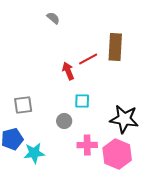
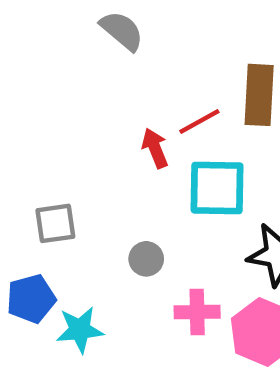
gray semicircle: (53, 18) -> (122, 31), size x1.5
cyan square: (82, 101) -> (217, 188), moved, size x1.8

